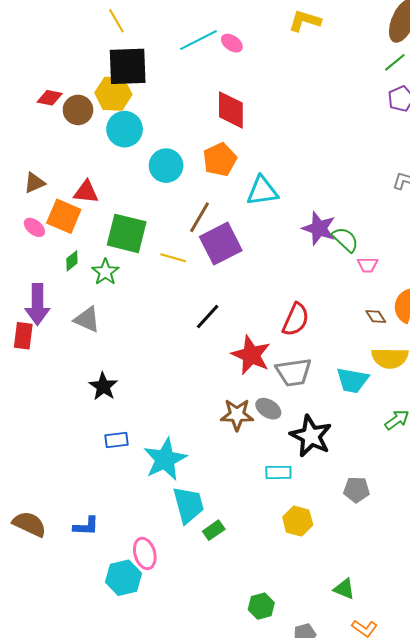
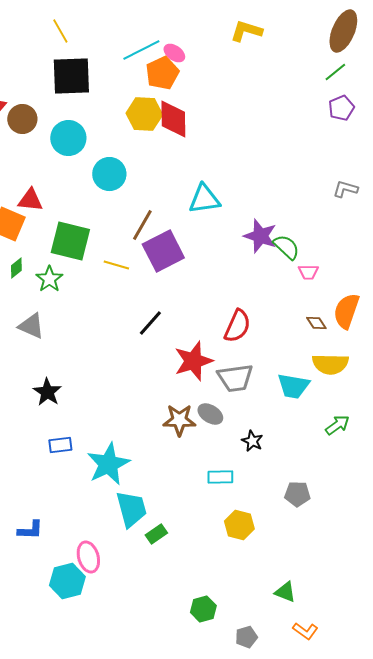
yellow hexagon: (113, 94) -> (144, 114), moved
orange pentagon: (220, 160) -> (162, 73), moved
red star: (251, 355) -> (193, 361), turned 30
black star: (311, 436) -> (252, 441), size x0.5

